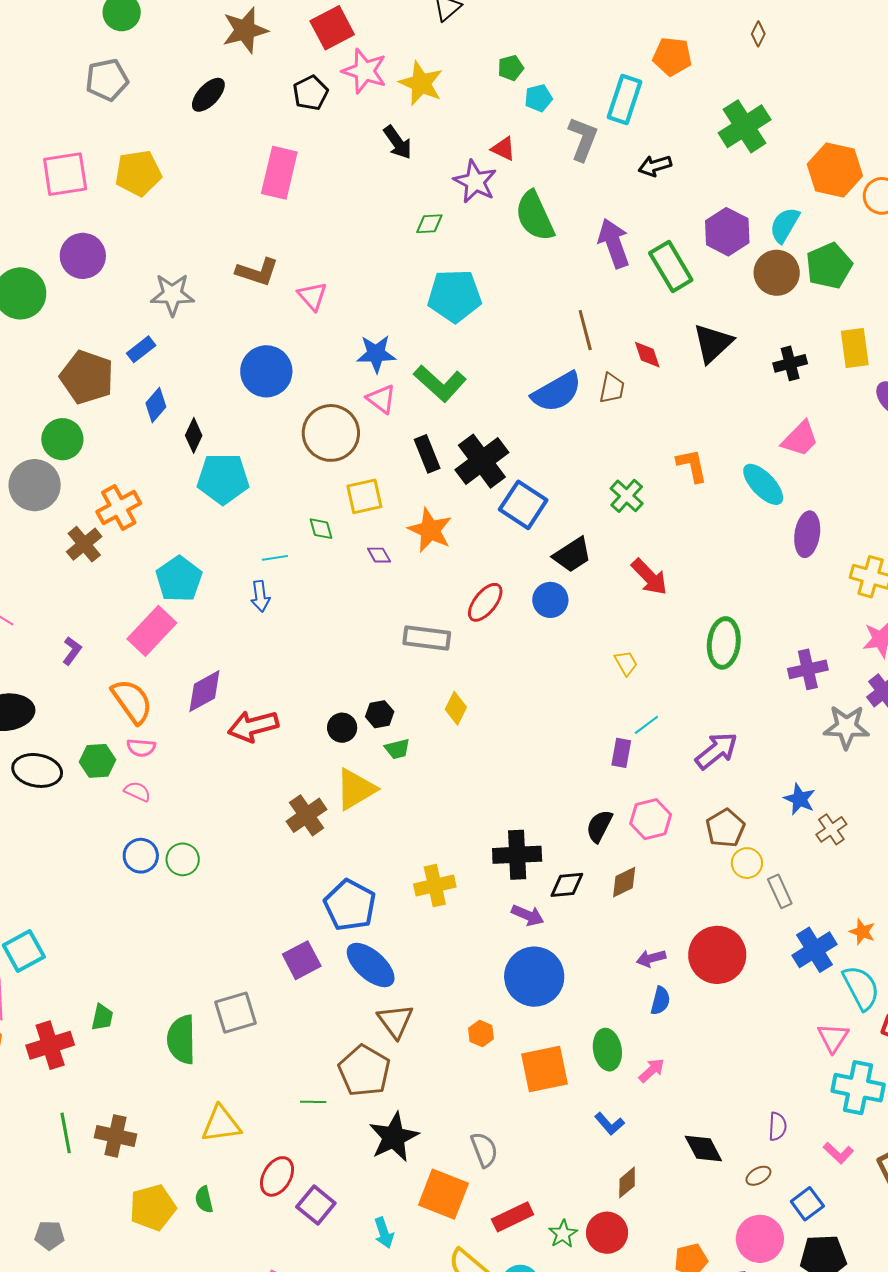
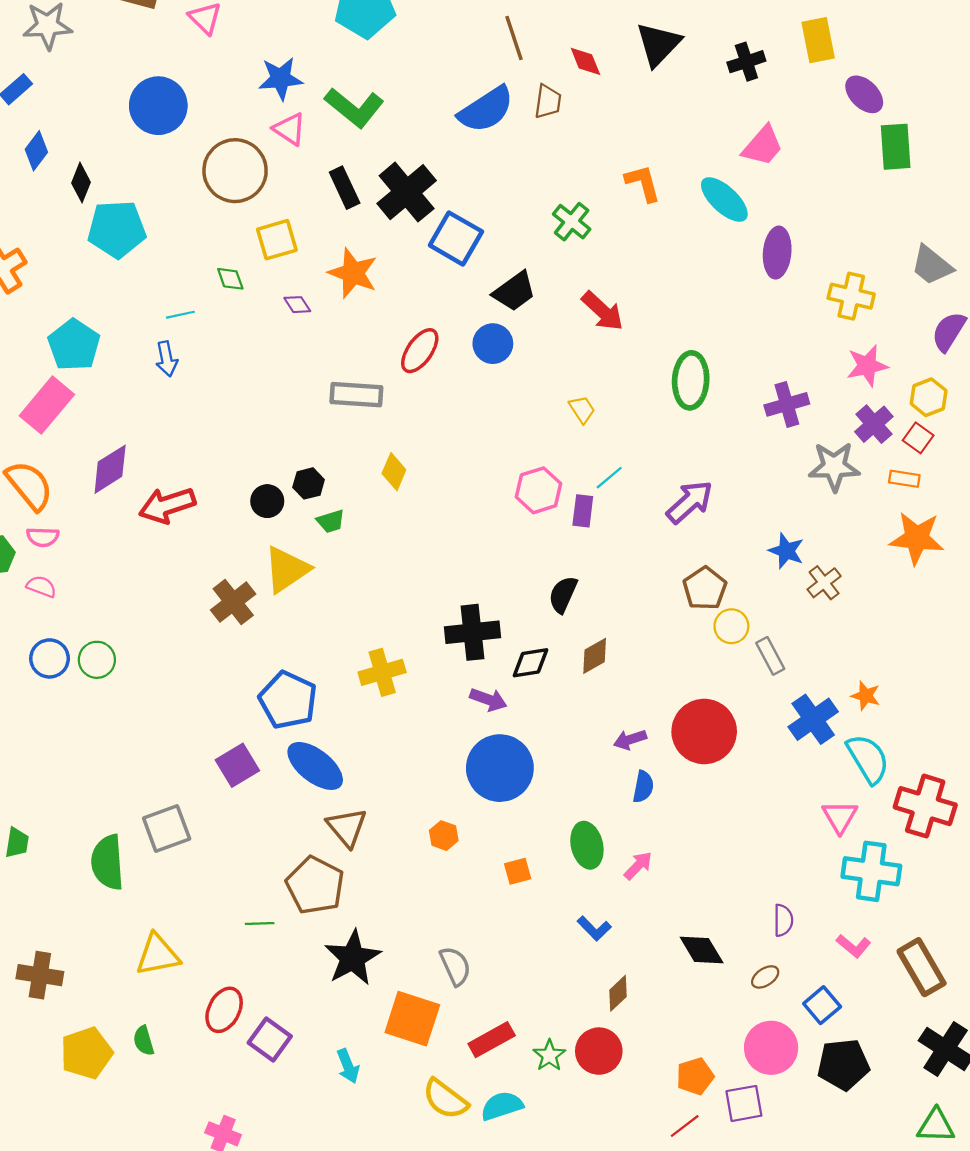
pink hexagon: (651, 819) -> (538, 490), moved
orange square: (545, 1069) -> (518, 871), size x0.5

